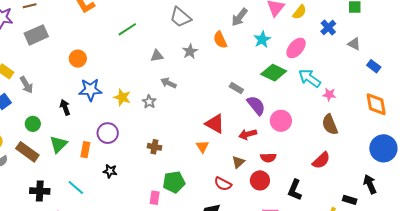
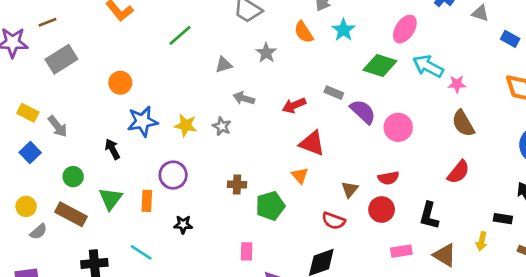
cyan star: (262, 39) -> (344, 30), moved
red arrow: (248, 134) -> (294, 105), moved
green pentagon: (174, 182) -> (270, 206), moved

